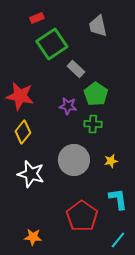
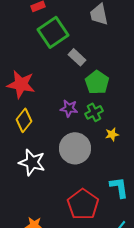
purple star: (68, 106) -> (69, 108), moved
green cross: (93, 124) -> (94, 112), turned -30
yellow star: (111, 161) -> (112, 134), moved

